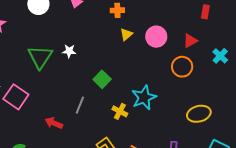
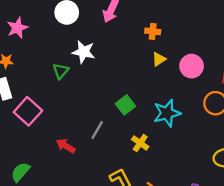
white star: (69, 51) -> (84, 52), moved, size x1.5
green triangle: (40, 57) -> (61, 71), size x0.6
cyan star: (144, 97) -> (167, 113), moved

